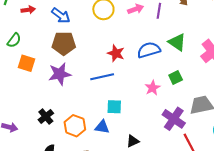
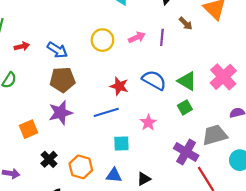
green triangle: (177, 42) -> (187, 81), moved
blue semicircle: (149, 50) -> (154, 80), turned 50
orange square: (26, 63) -> (29, 129), moved, turned -36
pink star: (153, 88) -> (148, 123), moved
blue triangle: (102, 127) -> (114, 175), moved

